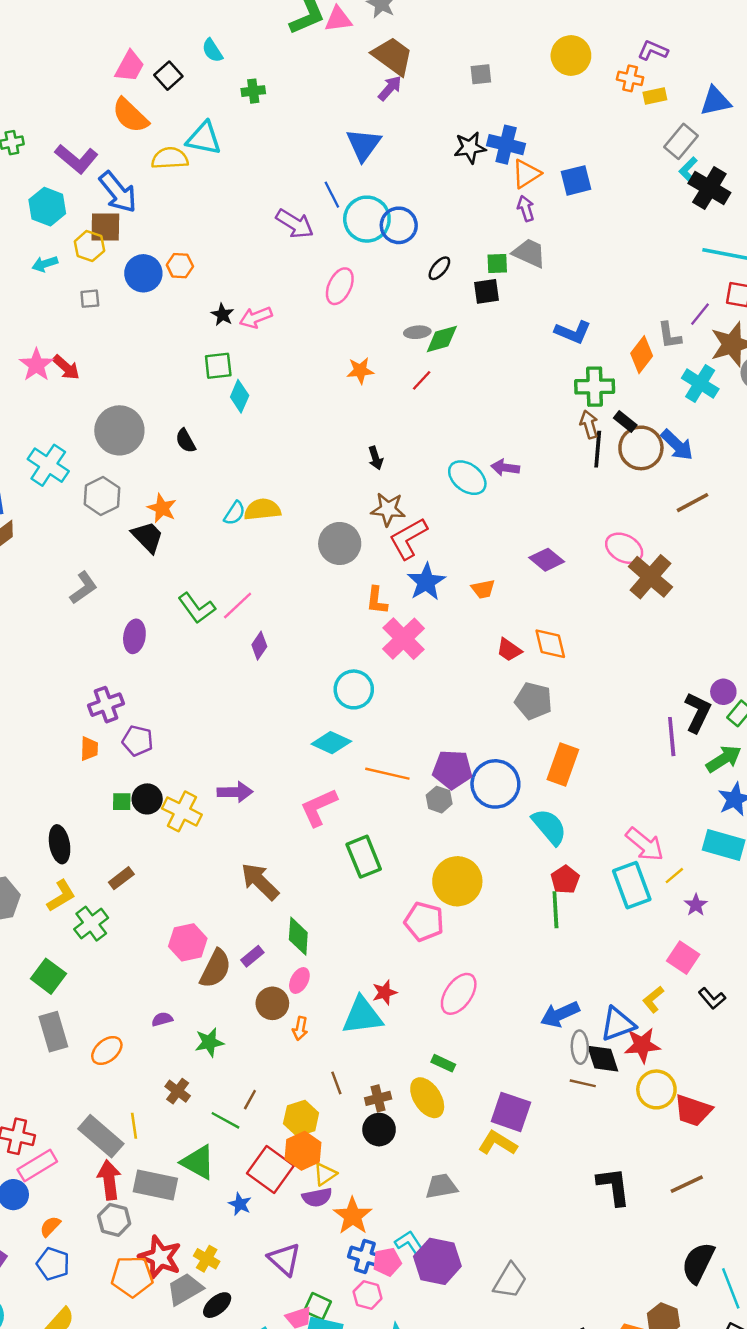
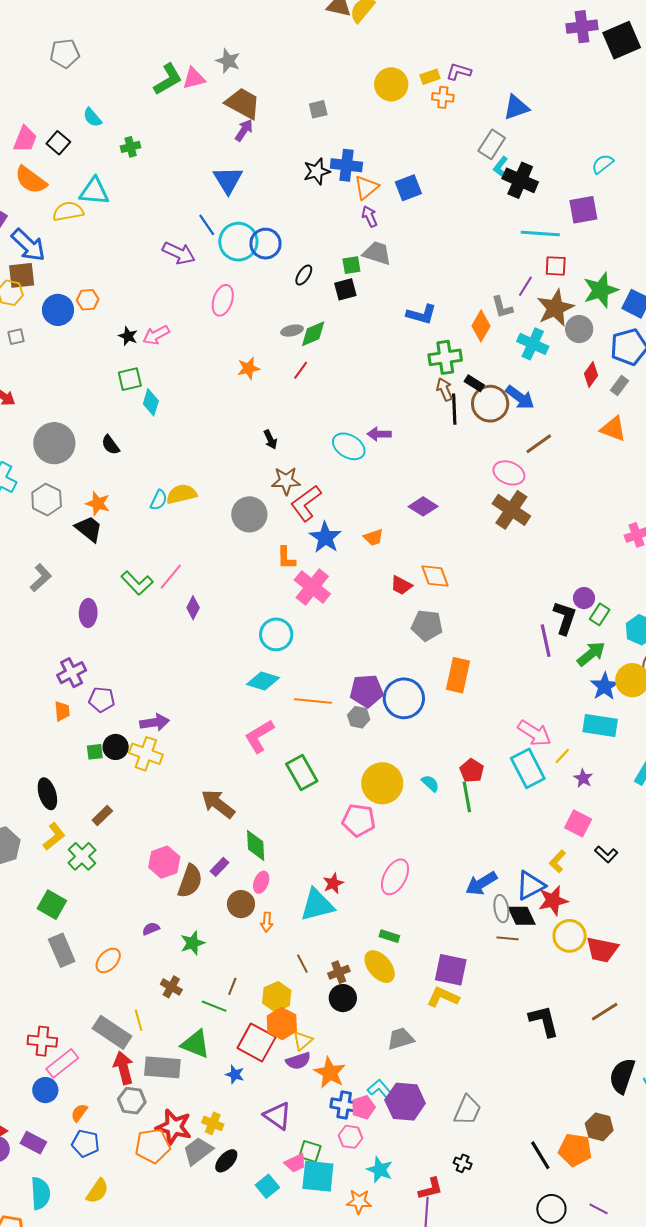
yellow rectangle: (655, 96) -> (430, 77), moved
pink ellipse: (624, 548) -> (509, 473), moved
purple arrow: (235, 792) -> (155, 722), moved
cyan semicircle: (549, 827) -> (430, 783), moved, size x0.6

